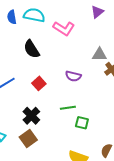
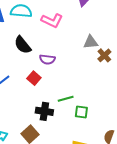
purple semicircle: (73, 76) -> (47, 59), moved
black cross: (31, 116) -> (44, 111), moved, turned -30

